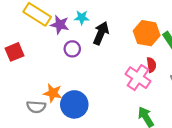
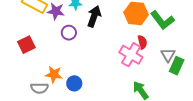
red square: (15, 52) -> (26, 45), moved
blue circle: (74, 104) -> (74, 83), size x0.6

